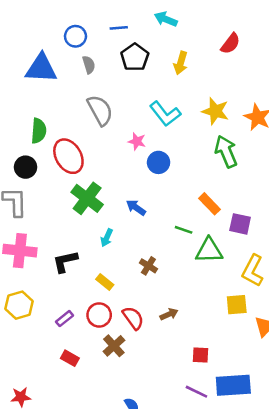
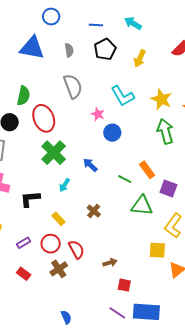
blue circle: (75, 36) -> (51, 17), moved
green line: (184, 230) -> (125, 179), moved
brown arrow: (169, 314) -> (110, 263), moved

